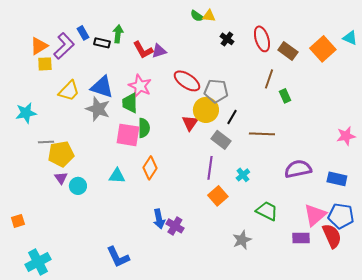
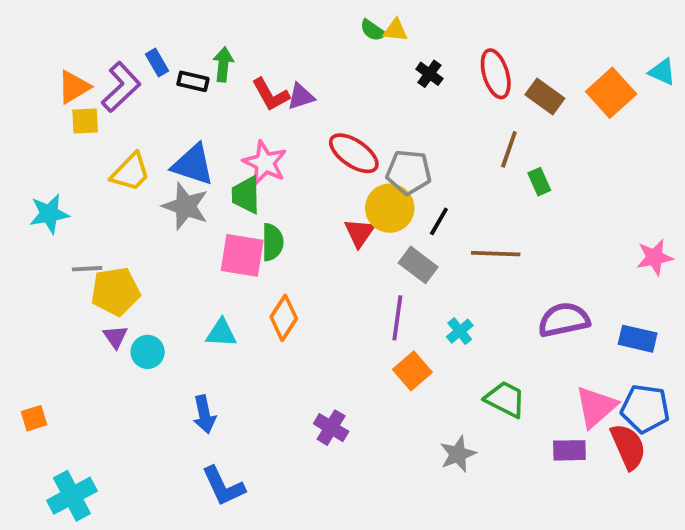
blue arrow: (159, 219) -> (204, 414), moved

